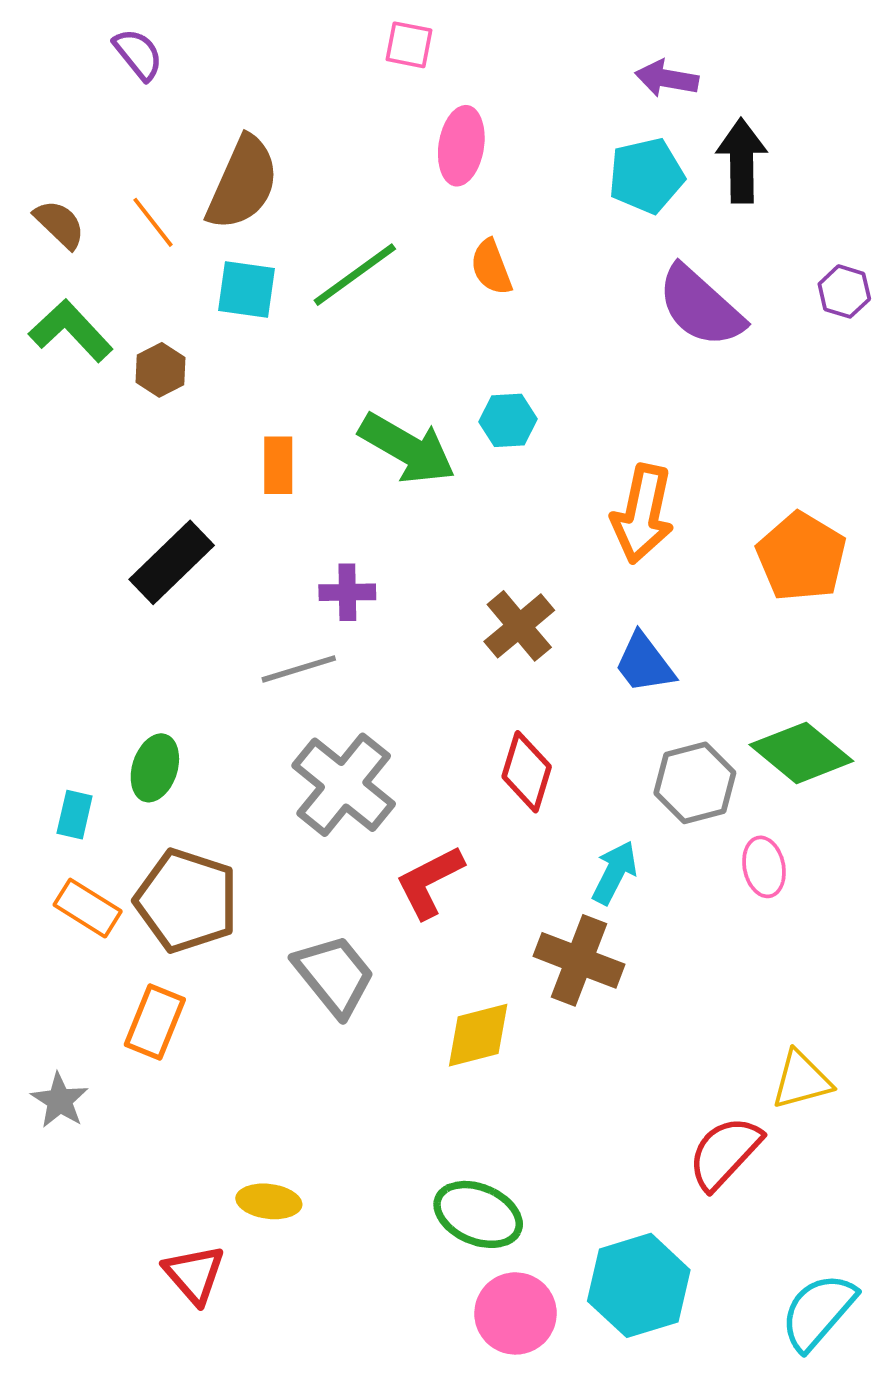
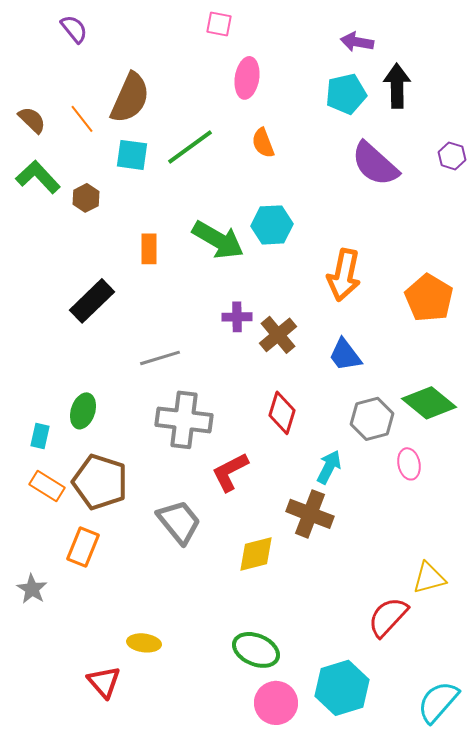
cyan hexagon: (508, 420) -> (272, 225), size x1.4
purple cross: (347, 592) -> (237, 317), moved
gray cross: (344, 785) -> (184, 420), turned -32

